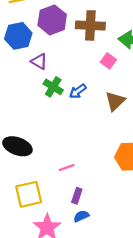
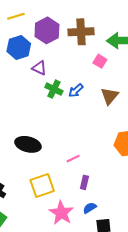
blue semicircle: (81, 216) -> (90, 208), moved

